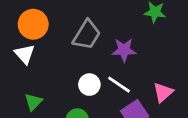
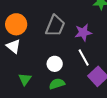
white circle: (89, 85) -> (55, 64), moved
white line: (119, 85) -> (84, 57), turned 36

